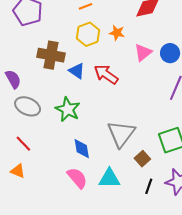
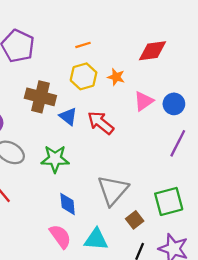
green star: (68, 109) -> (55, 159), turned -30

